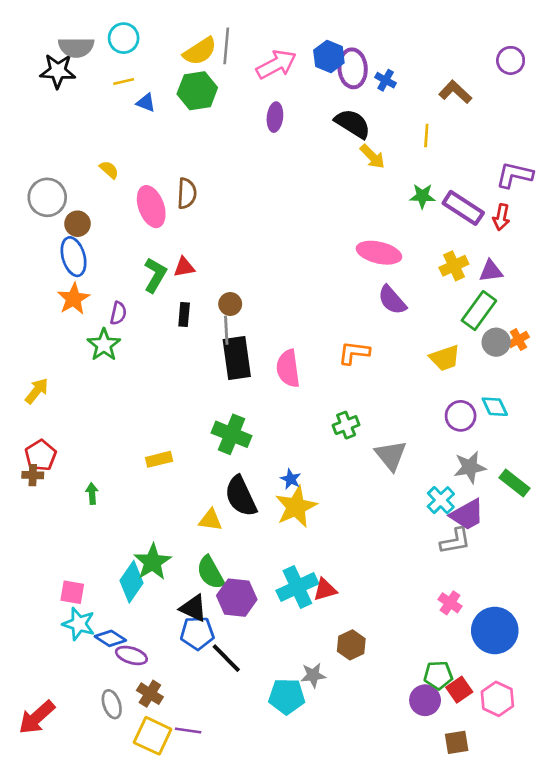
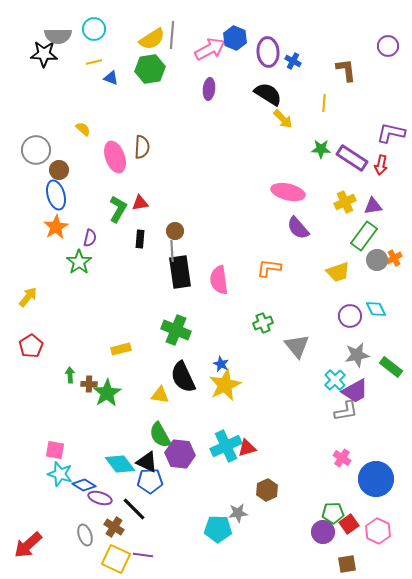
blue hexagon: (329, 57) -> (235, 38), moved
brown L-shape: (455, 92) -> (346, 70), turned 40
brown cross: (33, 475) -> (89, 384), moved
green star: (153, 562) -> (107, 393), moved
cyan diamond: (131, 582) -> (120, 464), moved, turned -72
black line: (226, 658) -> (134, 509), moved

